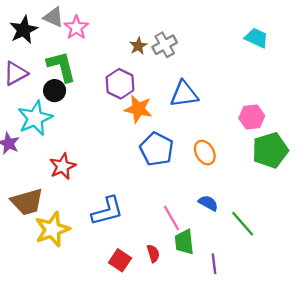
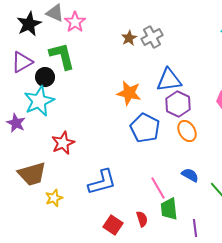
purple hexagon: (120, 84) -> (178, 104), moved
black circle: (55, 91) -> (45, 77), moved
yellow star: (52, 229) -> (54, 198), size x0.6

